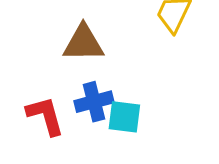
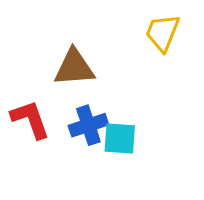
red L-shape: (45, 116) -> (30, 119), moved

